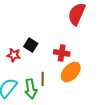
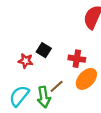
brown line: (43, 79) -> (57, 86), turned 48

